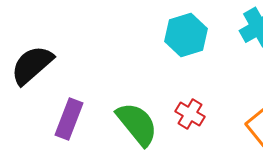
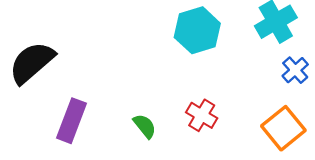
green semicircle: (137, 124) -> (145, 126), size x0.5

